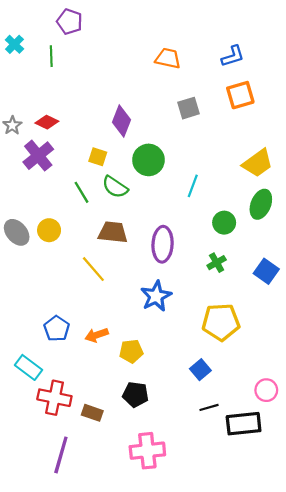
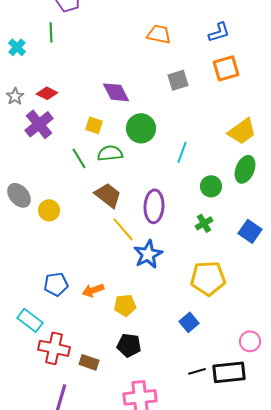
cyan cross: (14, 44) -> (17, 47), moved
purple diamond: (121, 121) -> (116, 92), turned -48
green semicircle: (115, 187) -> (110, 153), turned 140
yellow circle: (49, 230) -> (49, 210), moved
brown trapezoid: (113, 232) -> (108, 195), turned 32
yellow line: (93, 269) -> (123, 229), moved
blue pentagon: (57, 329) -> (56, 284), turned 30
black line: (209, 407) -> (197, 371), moved

